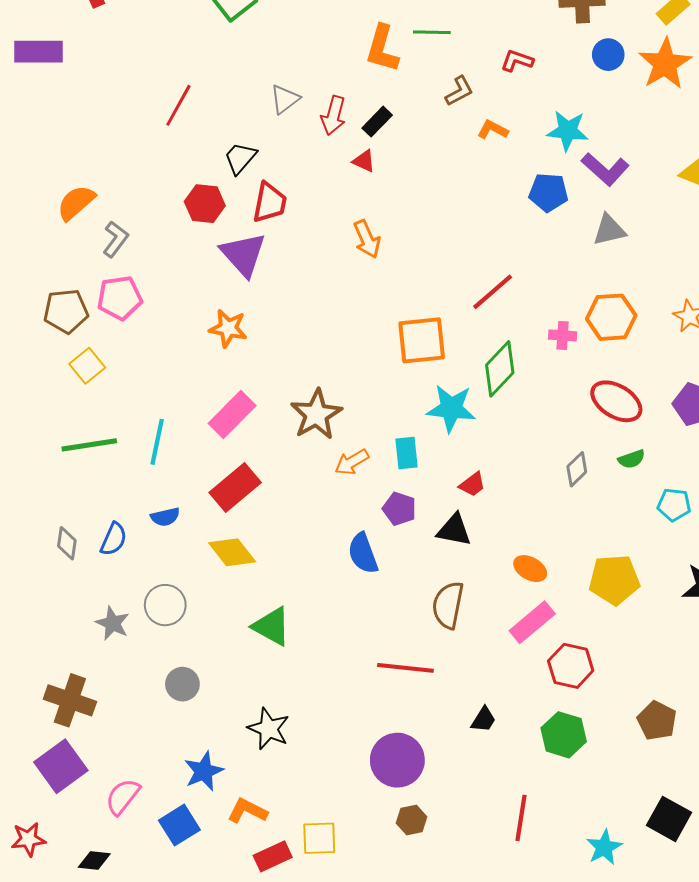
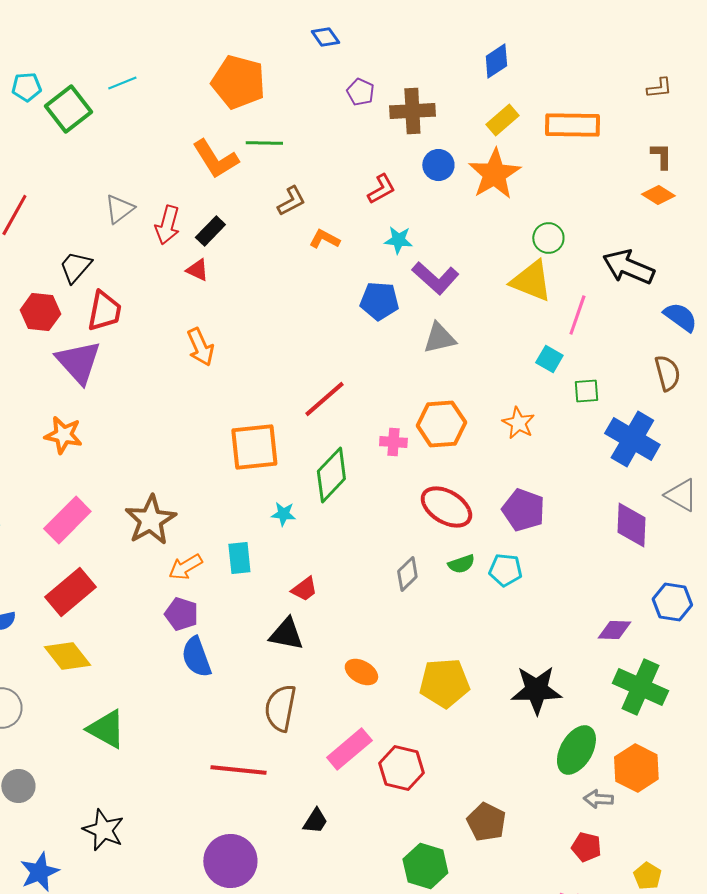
orange L-shape: (382, 49) -> (215, 159), turned -48
red L-shape: (517, 61) -> (381, 189), moved, turned 132
cyan star: (568, 131) -> (398, 240), size x0.7
cyan star: (451, 408) -> (283, 514), size x0.5
cyan pentagon: (674, 505) -> (505, 570), moved
purple pentagon: (399, 509) -> (181, 614), moved
pink rectangle: (532, 622) -> (349, 749), moved
green hexagon: (564, 735) -> (425, 866), moved

